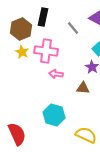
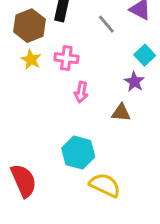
pink cross: (46, 51) -> (66, 58), size x0.7
pink arrow: (56, 74) -> (81, 92), turned -88
yellow semicircle: (86, 135) -> (105, 185), moved

